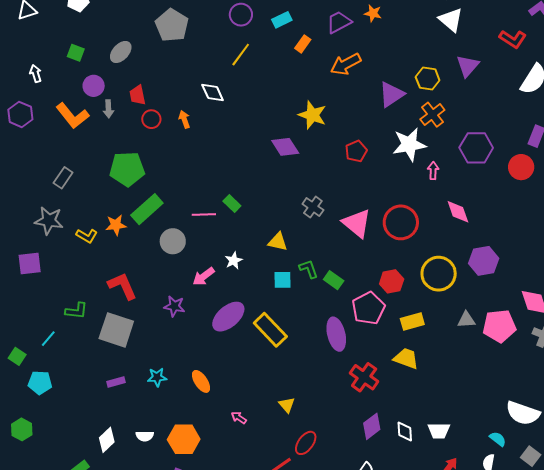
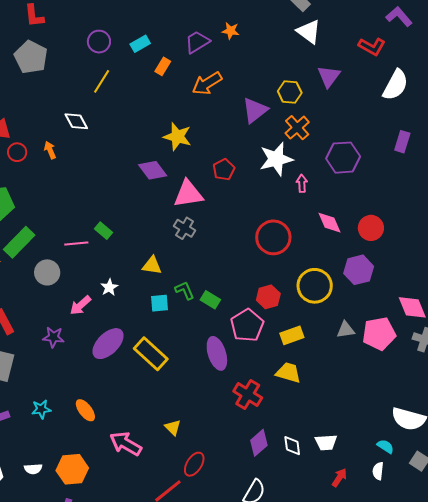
red circle: (521, 167) -> (371, 228), moved
pink triangle: (357, 223) -> (188, 194), moved, turned -44
pink arrow: (239, 418) -> (126, 444), size x2.0

